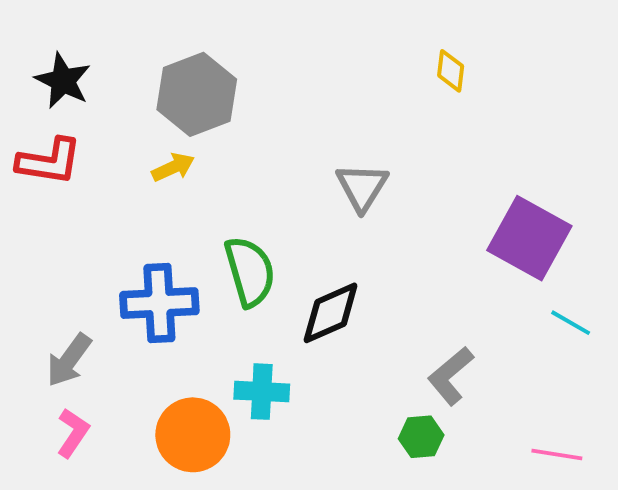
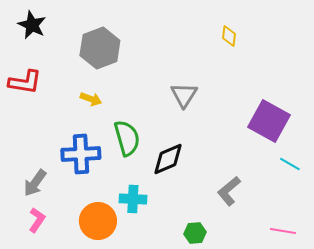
black star: (63, 81) -> (32, 25), moved
yellow arrow: (173, 167) -> (91, 99), moved, turned 45
green hexagon: (421, 437) -> (195, 233), moved

